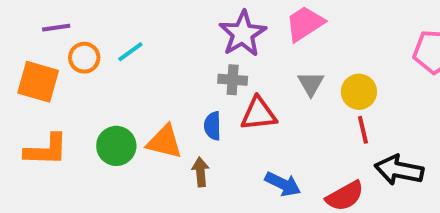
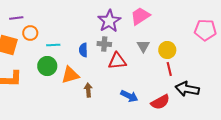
cyan line: (130, 52) -> (53, 45), moved, turned 32
blue semicircle: (213, 126) -> (83, 50), moved
orange triangle: (164, 142) -> (70, 75), turned -30
green circle: (116, 146) -> (47, 66), moved

